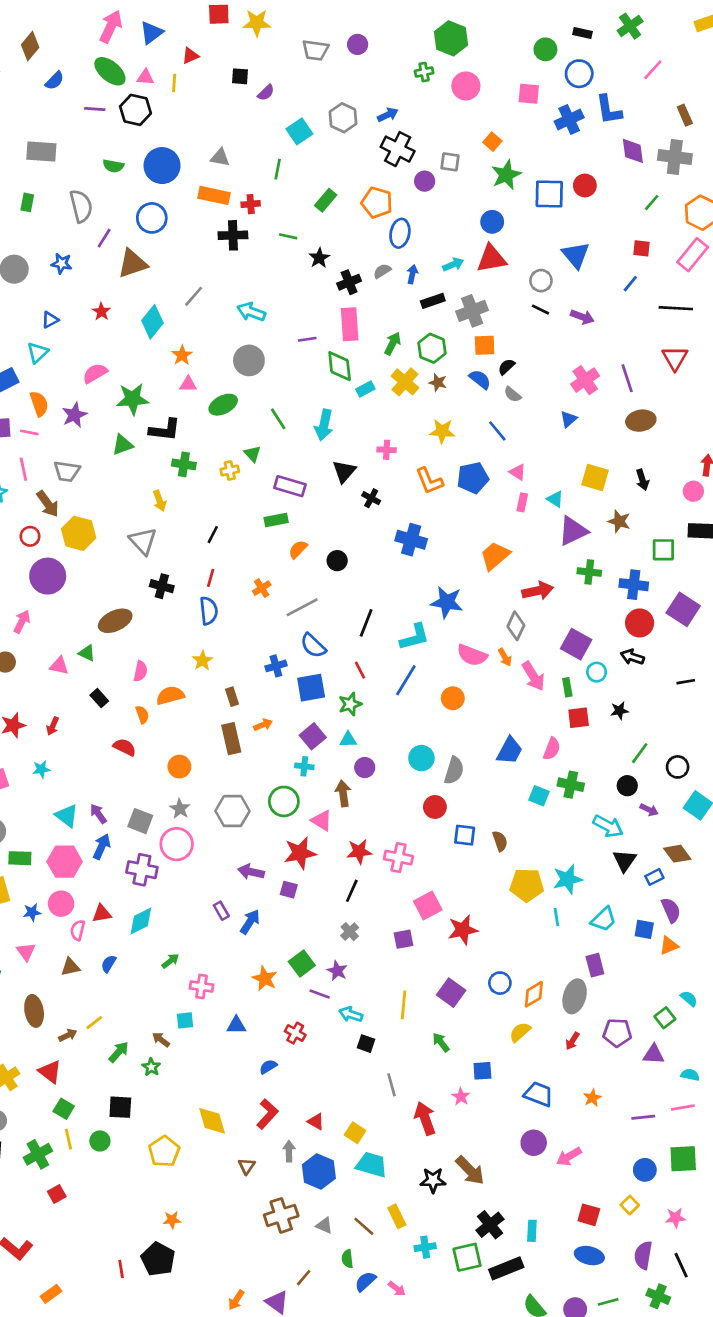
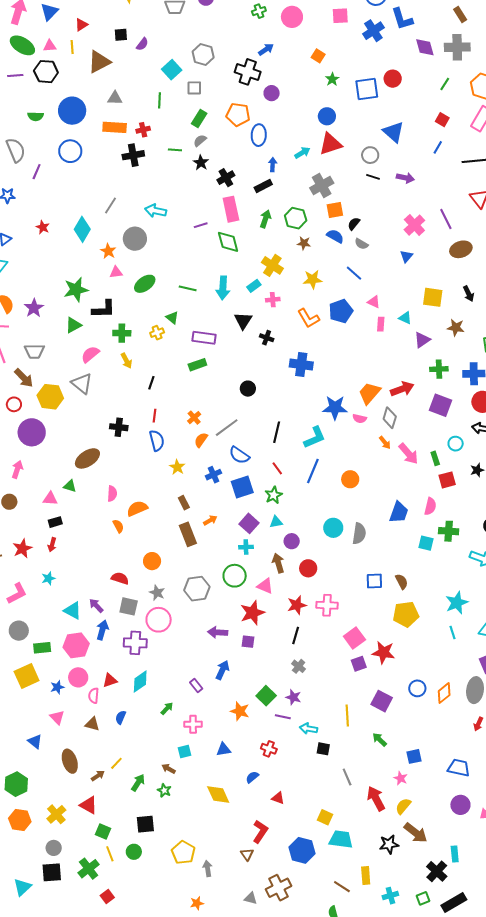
blue arrow: (388, 115) -> (266, 49), moved
gray square: (450, 162) -> (194, 88), moved
green star: (506, 175) -> (332, 79), size x0.6
red square: (642, 248) -> (442, 120), turned 32
brown triangle: (133, 264) -> (99, 62), moved
gray semicircle: (382, 271) -> (200, 141), moved
black rectangle: (433, 301) -> (263, 186), moved
gray circle: (249, 360) -> (135, 239), moved
pink semicircle: (95, 373) -> (90, 354), moved
yellow cross: (405, 382) -> (272, 265), moved
cyan rectangle: (365, 389) -> (254, 286), moved
green line: (278, 419) -> (188, 288), turned -36
yellow arrow: (160, 501) -> (126, 361), moved
purple triangle: (573, 531) -> (422, 340), size x0.7
gray triangle: (143, 541) -> (82, 384), moved
orange semicircle: (298, 549) -> (201, 440), moved
orange trapezoid: (495, 556) -> (369, 393), moved
purple square: (576, 644) -> (441, 405), moved
pink semicircle: (472, 655) -> (360, 419), moved, size x0.6
yellow star: (202, 661) -> (177, 467), moved
black rectangle: (99, 698) -> (55, 522), moved, turned -56
red semicircle: (125, 747) -> (120, 578), moved
red circle: (435, 807) -> (308, 568), moved
yellow pentagon: (527, 885) -> (406, 614), moved
purple rectangle: (221, 911) -> (196, 685), moved
red star: (463, 930) -> (383, 652), turned 30
purple square: (403, 939) -> (359, 664), moved
brown triangle: (70, 967) -> (92, 724), turned 35
yellow semicircle: (520, 1032) -> (403, 806), moved
red L-shape: (267, 1114) -> (260, 832), moved
yellow diamond: (212, 1121) -> (218, 795), moved
red triangle: (316, 1121) -> (278, 798), moved
gray arrow: (289, 1151) -> (208, 869), moved
yellow rectangle: (397, 1216) -> (366, 875), turned 30
gray triangle: (324, 1225) -> (251, 898), moved
cyan rectangle: (532, 1231) -> (455, 854), moved
green square: (467, 1257) -> (423, 898), size x0.6

